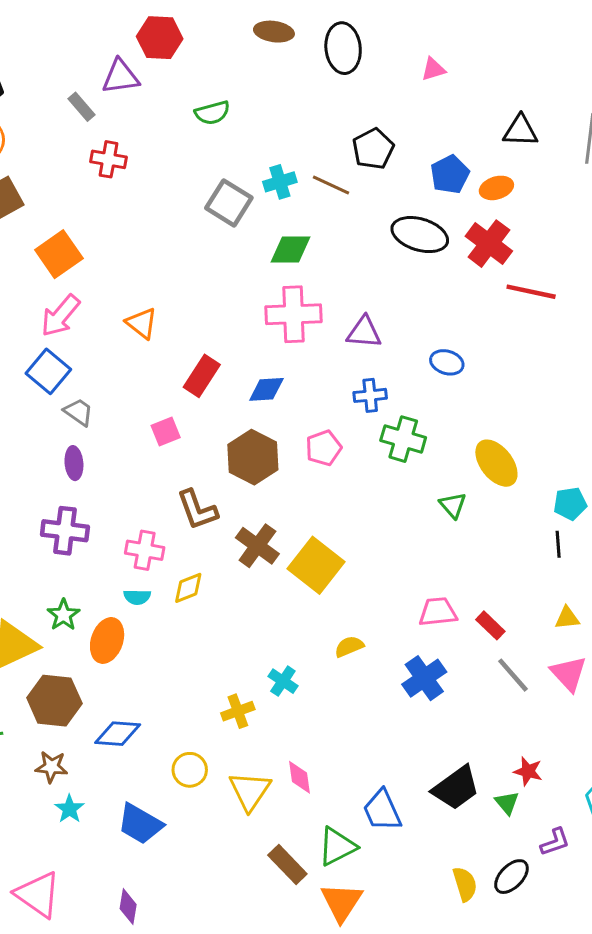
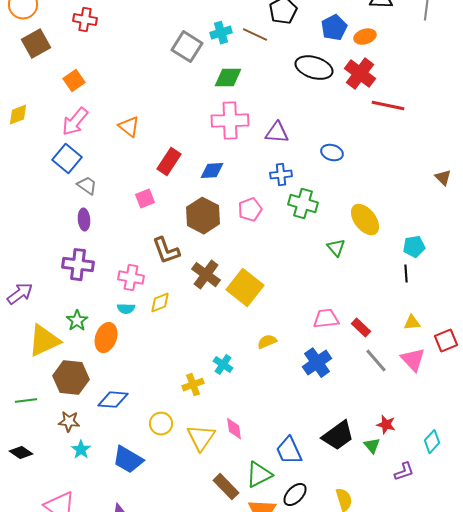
red cross: (109, 159) -> (85, 20), moved
orange square: (59, 254) -> (74, 81), size x0.7
black ellipse: (511, 877) -> (295, 495), moved

